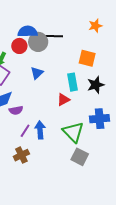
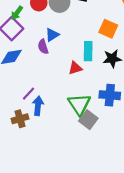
purple semicircle: (16, 110) -> (43, 47), moved, turned 72
blue arrow: (40, 130) -> (38, 106), moved
gray square: (80, 157) -> (88, 120), moved

